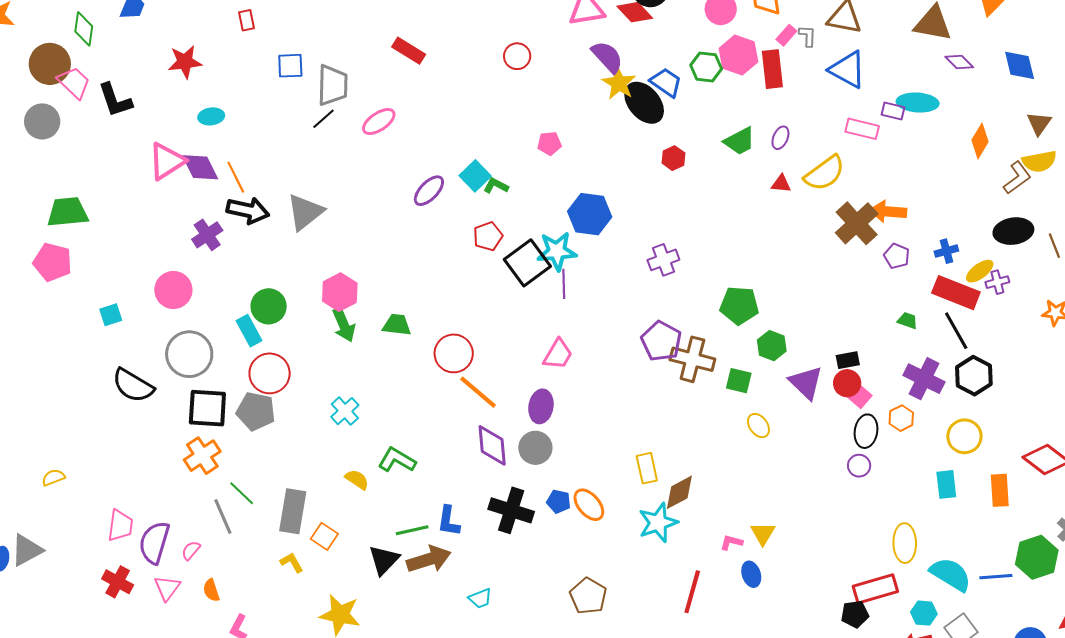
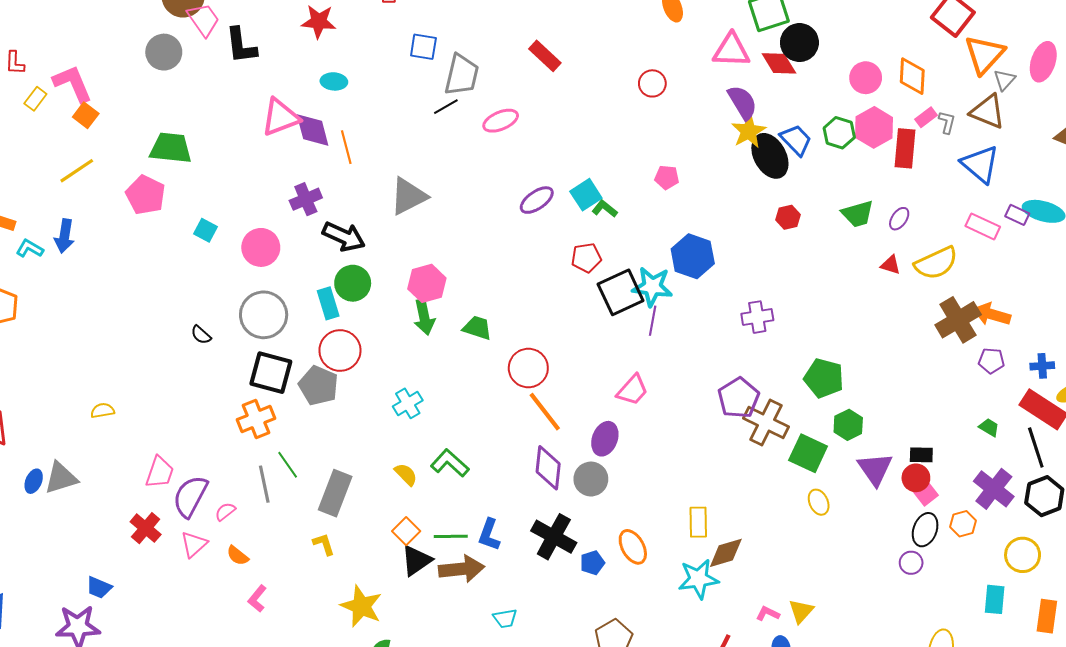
black arrow: (248, 210) -> (344, 237), moved
purple pentagon: (897, 256) -> (991, 361), turned -30
cyan square: (111, 315) -> (205, 230), moved, turned 35
green square: (739, 381) -> (808, 453), size x1.4
black semicircle: (133, 386) -> (201, 335), size x0.5
blue pentagon: (559, 502) -> (592, 563), moved, turned 30
orange square: (324, 536) -> (406, 531), moved
orange semicircle: (211, 590) -> (238, 556), turned -45

